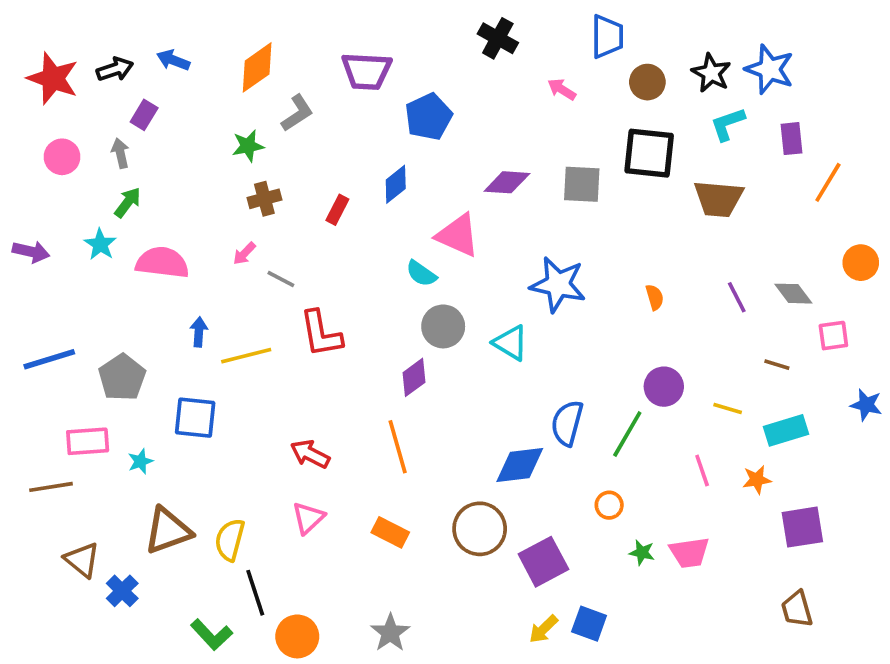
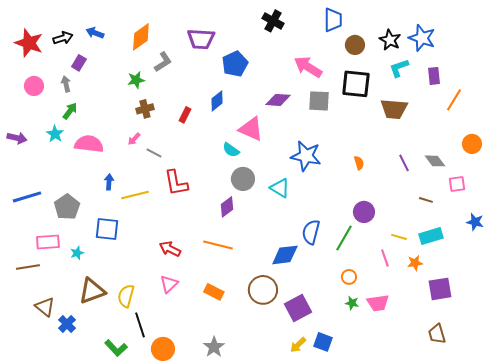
pink arrow: (562, 89) -> (308, 67), moved, size x1.8
yellow line: (728, 408) -> (399, 237), moved
orange line: (398, 447) -> (218, 245), turned -60
orange circle: (609, 505) -> (349, 277), moved

